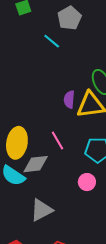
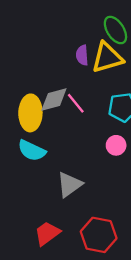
gray diamond: (36, 164) -> (54, 100), moved

